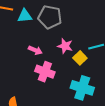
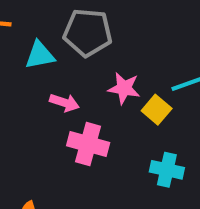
cyan triangle: (25, 16) -> (40, 55), moved
cyan cross: (82, 88) -> (167, 170), size x0.7

